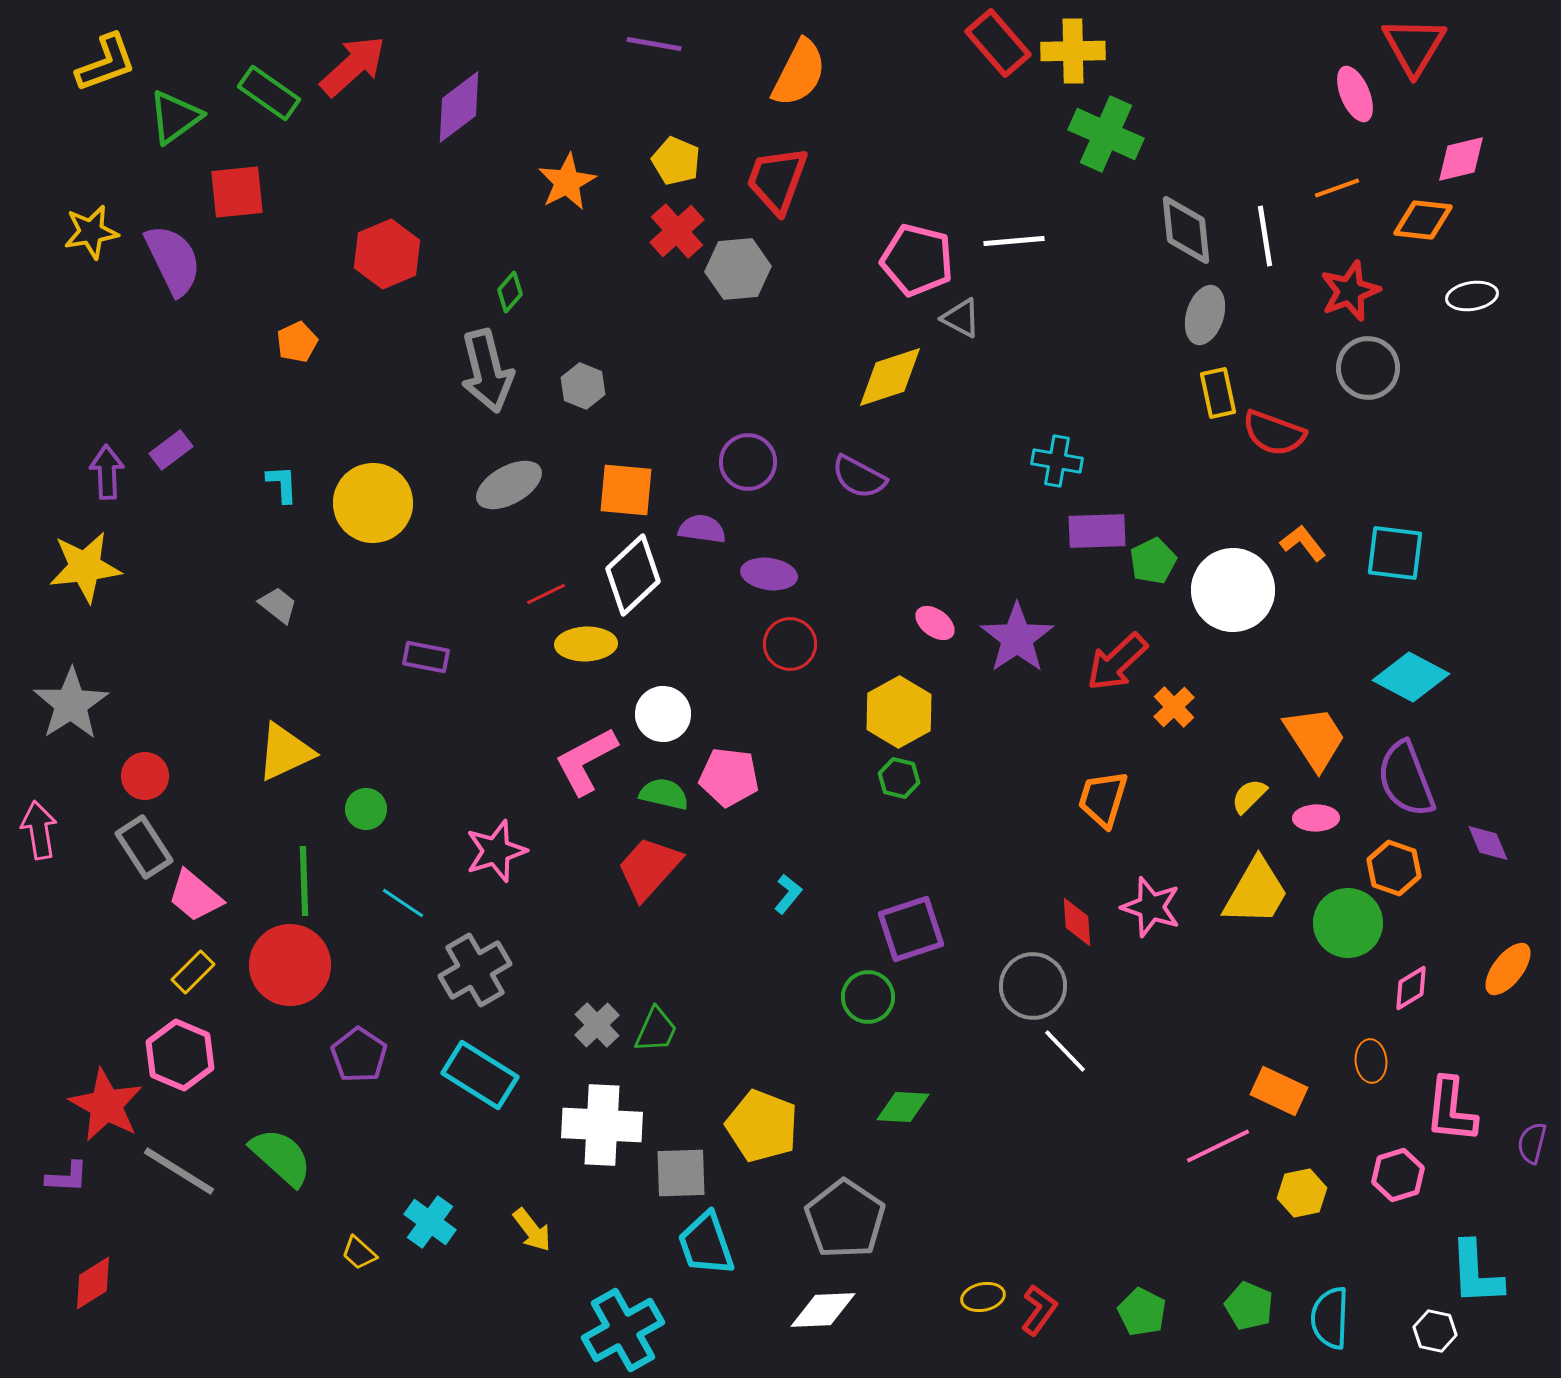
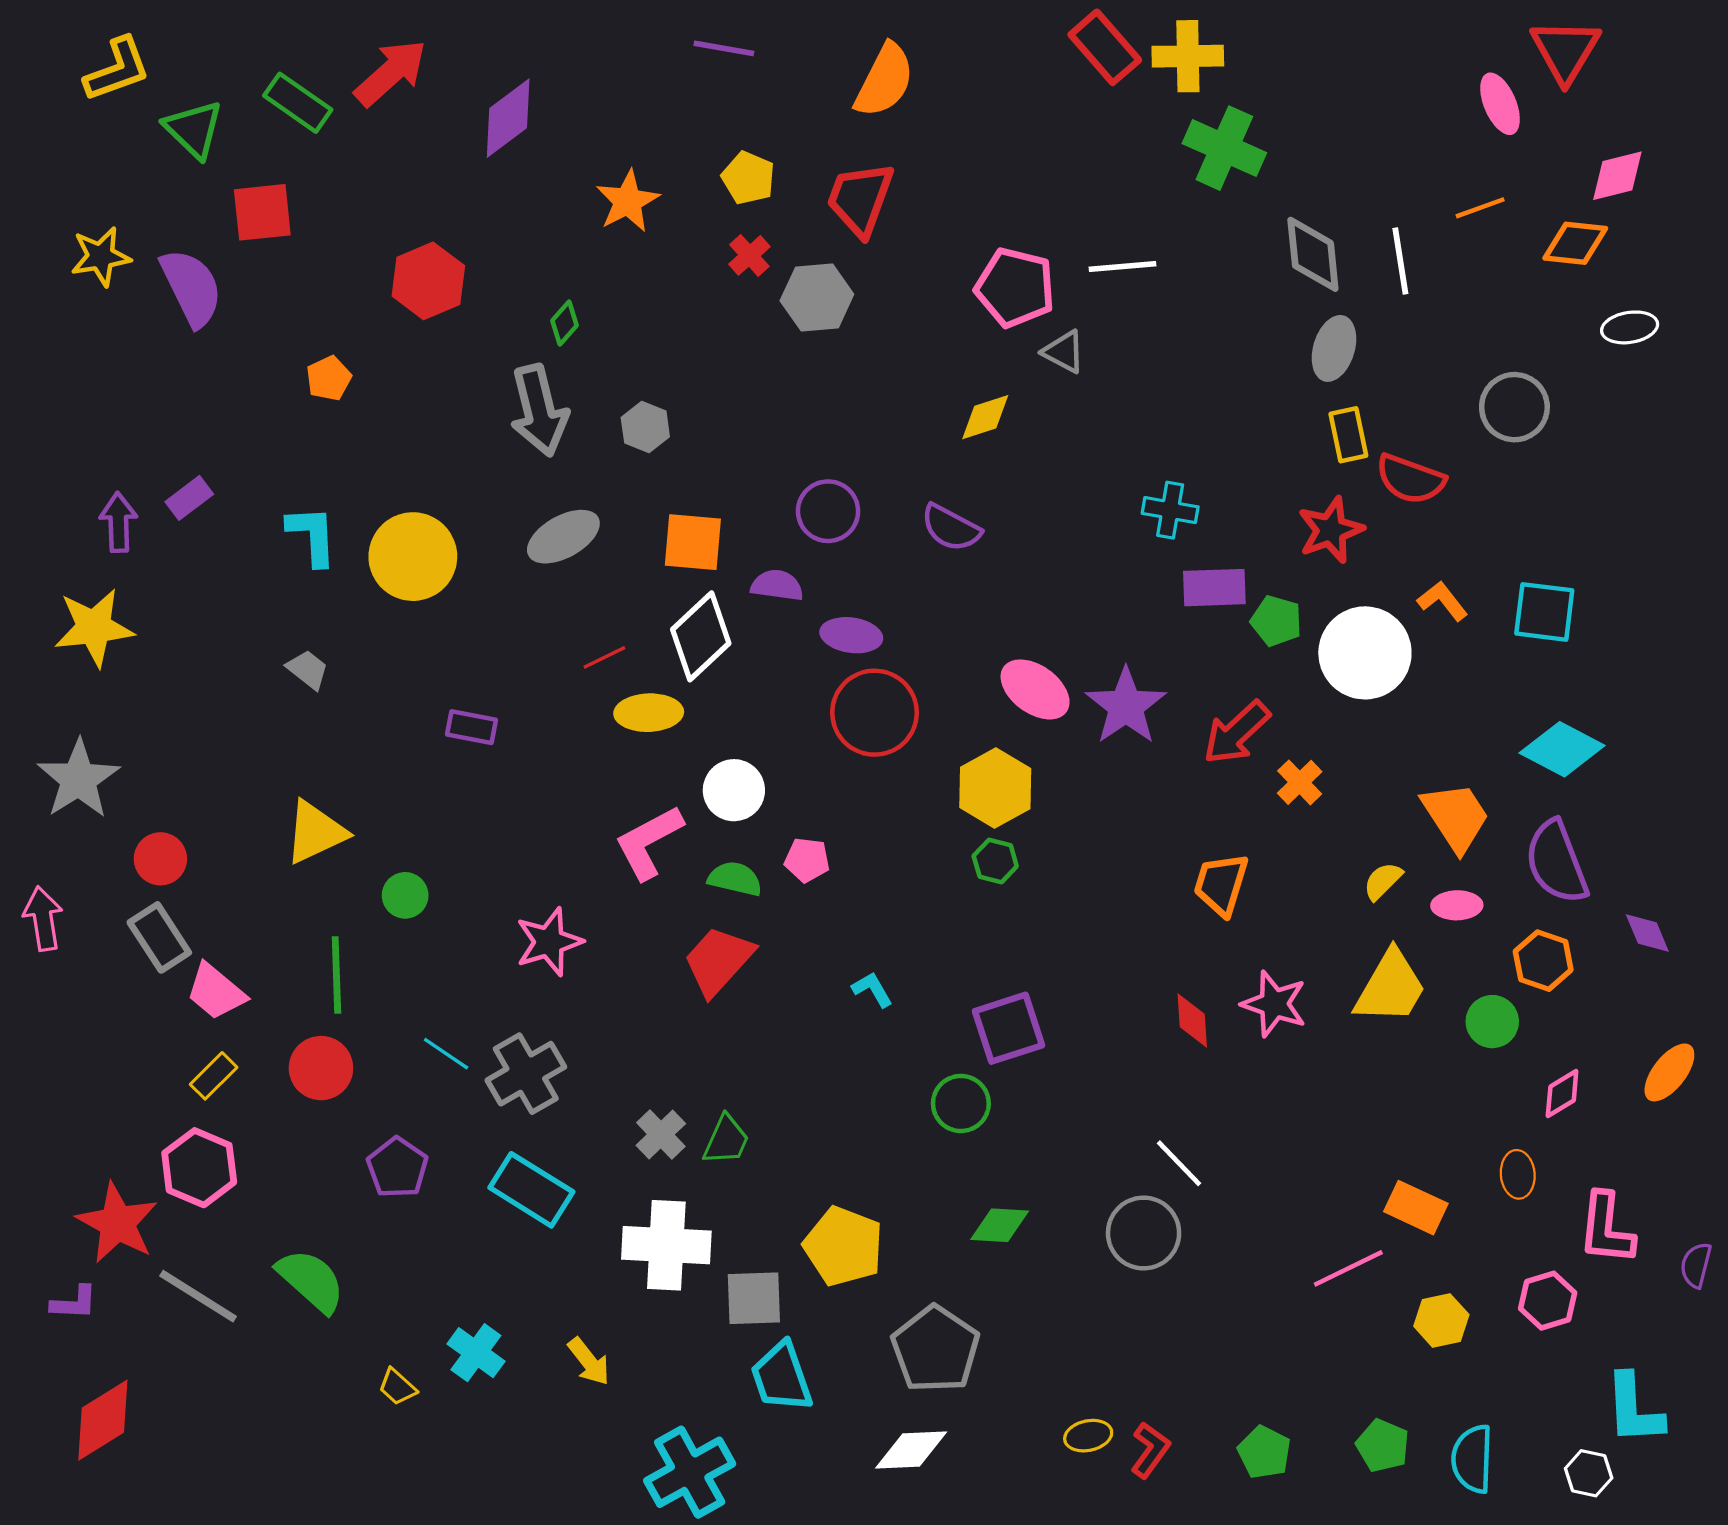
green triangle: (175, 117) -> (194, 129), turned -40
red cross: (677, 231) -> (749, 255), size x0.7
red star: (1350, 291) -> (1331, 530), moved
yellow diamond: (890, 377) -> (985, 417), size x0.7
cyan L-shape: (282, 484) -> (312, 536), size x1.5
green pentagon: (1153, 561) -> (1276, 621), turned -30
pink ellipse: (935, 623) -> (1035, 689), size x1.6
red circle: (790, 644) -> (875, 713), size x1.5
pink pentagon: (729, 777) -> (807, 860), size x0.7
cyan L-shape: (788, 894) -> (872, 989), turned -69
cyan line: (403, 903) -> (446, 1054), moved
green circle: (1348, 923) -> (1492, 1022), size x0.7
red circle: (290, 965) -> (321, 1068), size x0.7
gray circle: (1033, 986) -> (1144, 1233), moved
red diamond: (93, 1283) -> (103, 1420), size x1.4

